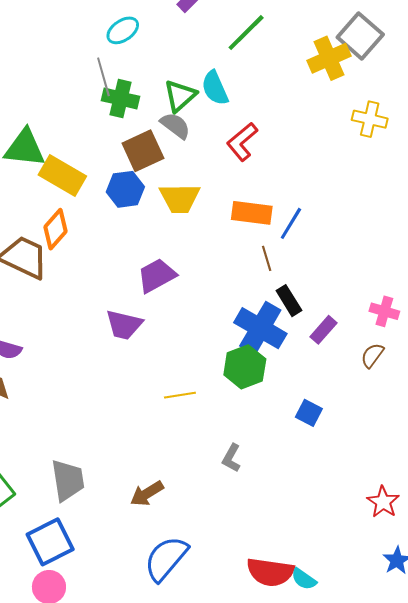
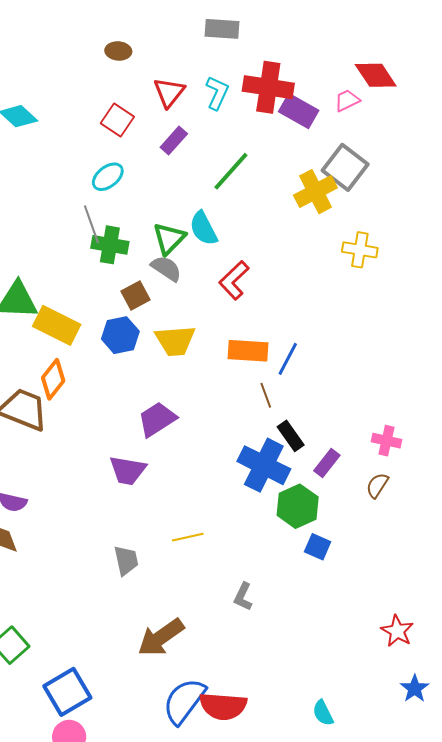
brown square: (143, 151) -> (135, 296), size x0.7
green hexagon: (245, 367) -> (298, 506), moved
gray trapezoid: (68, 480) -> (126, 560), moved, size x0.7
brown arrow: (147, 494) -> (161, 637), size x1.4
red semicircle: (270, 572) -> (223, 706), moved
cyan semicircle: (304, 579) -> (323, 713), turned 32

